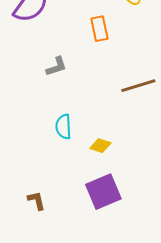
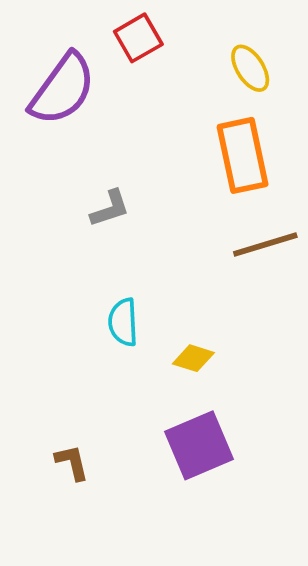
orange rectangle: (99, 29) -> (243, 155), moved, size x1.5

